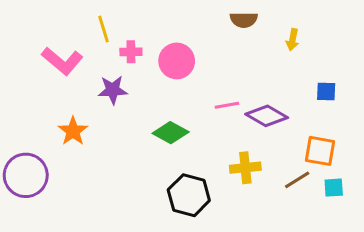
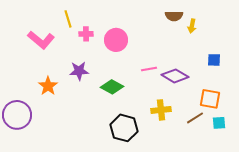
brown semicircle: (244, 20) -> (174, 16), moved
purple star: (113, 90) -> (79, 71), moved

